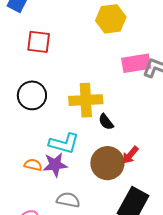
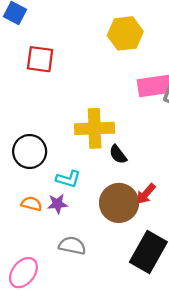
black circle: (32, 95) -> (30, 152), moved
cyan L-shape: (64, 143) -> (68, 179), size x0.7
purple star: (55, 165) -> (57, 204), size x0.7

